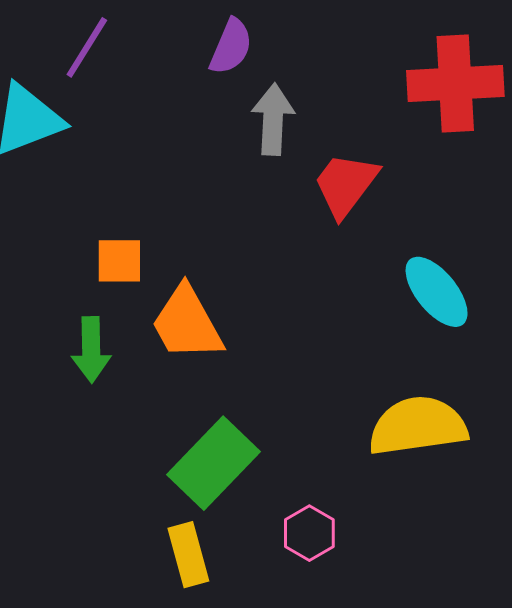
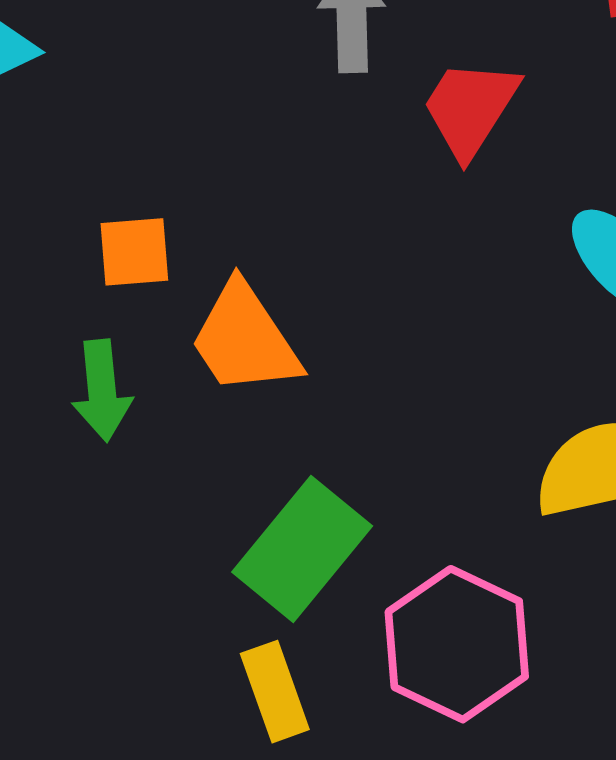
pink hexagon: (309, 533) -> (457, 644), size x1.8

